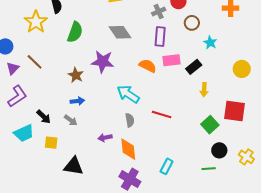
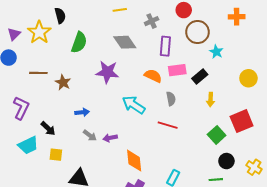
gray cross: (159, 12) -> (152, 21), moved
brown circle: (192, 23) -> (197, 32), size x1.5
brown line: (35, 62) -> (38, 73), turned -42
purple triangle: (13, 68) -> (14, 34), moved
brown star: (76, 75) -> (63, 82), moved
purple L-shape: (17, 96) -> (21, 108), turned -30
red square: (235, 111) -> (242, 121), turned -30
gray arrow: (71, 120) -> (90, 135), moved
gray semicircle: (130, 120) -> (171, 99), moved
purple arrow: (105, 138) -> (110, 138), moved

